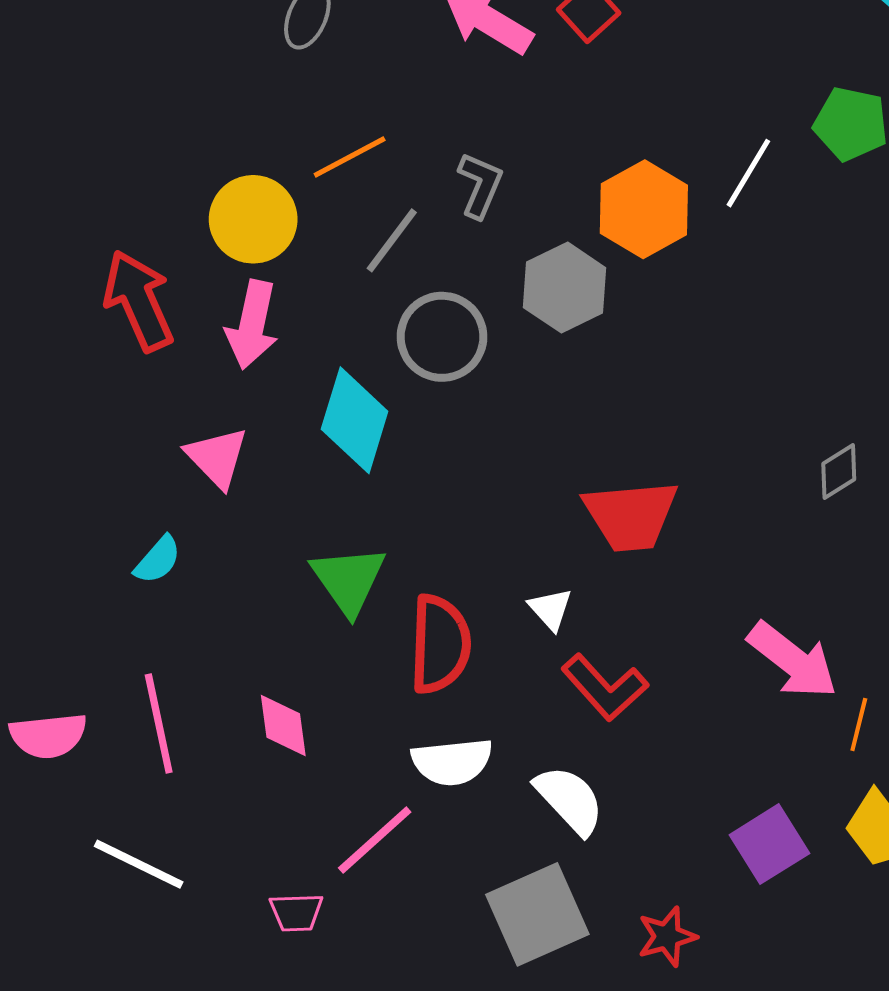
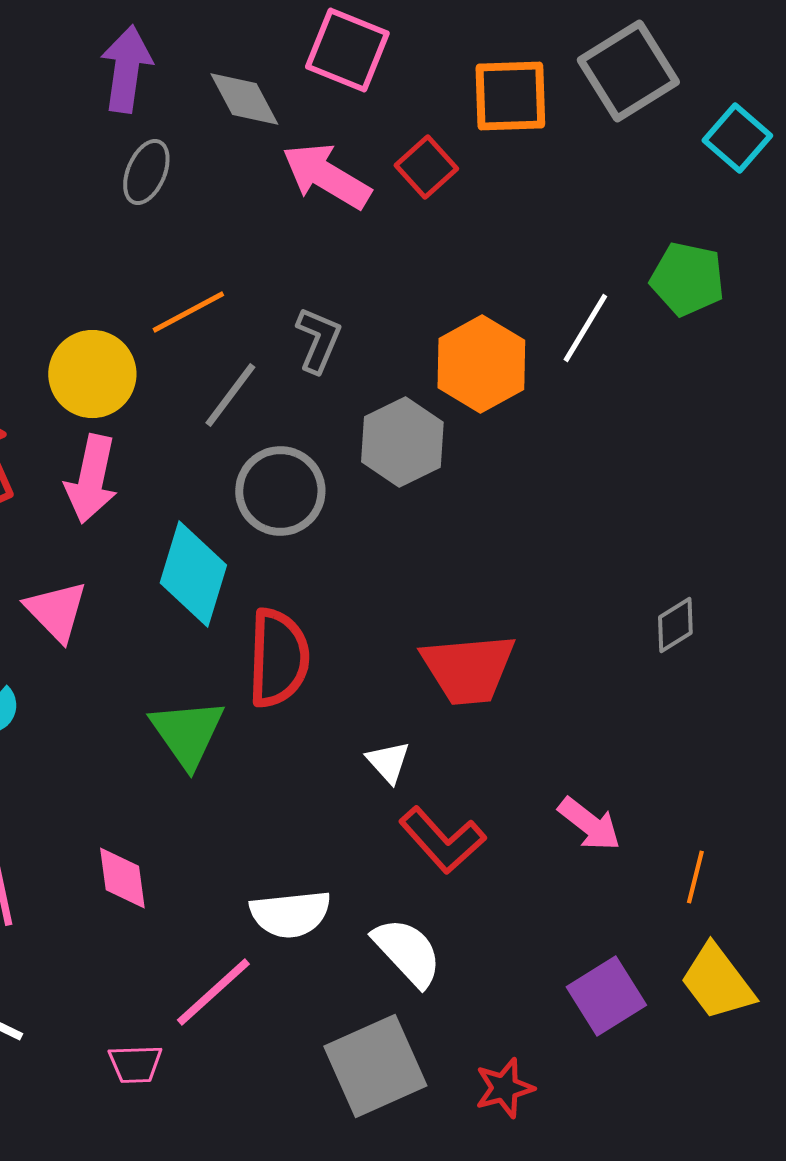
red semicircle: (440, 644) -> (278, 658), moved
pink arrow: (793, 660) -> (589, 824), moved, size x0.7

